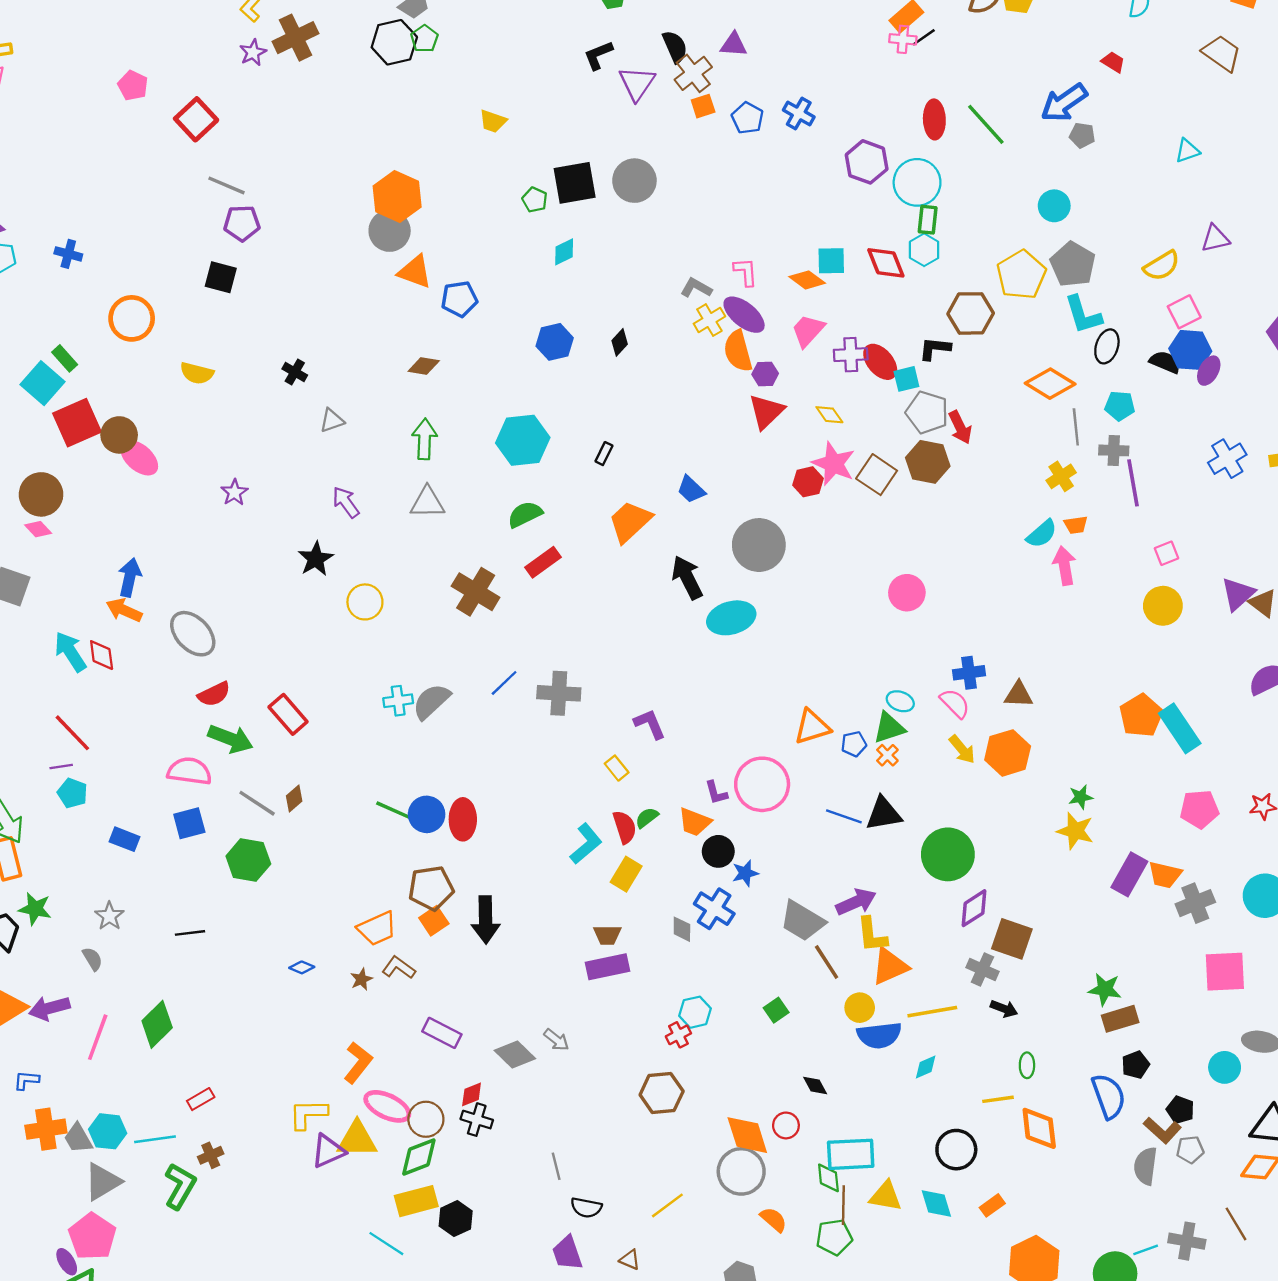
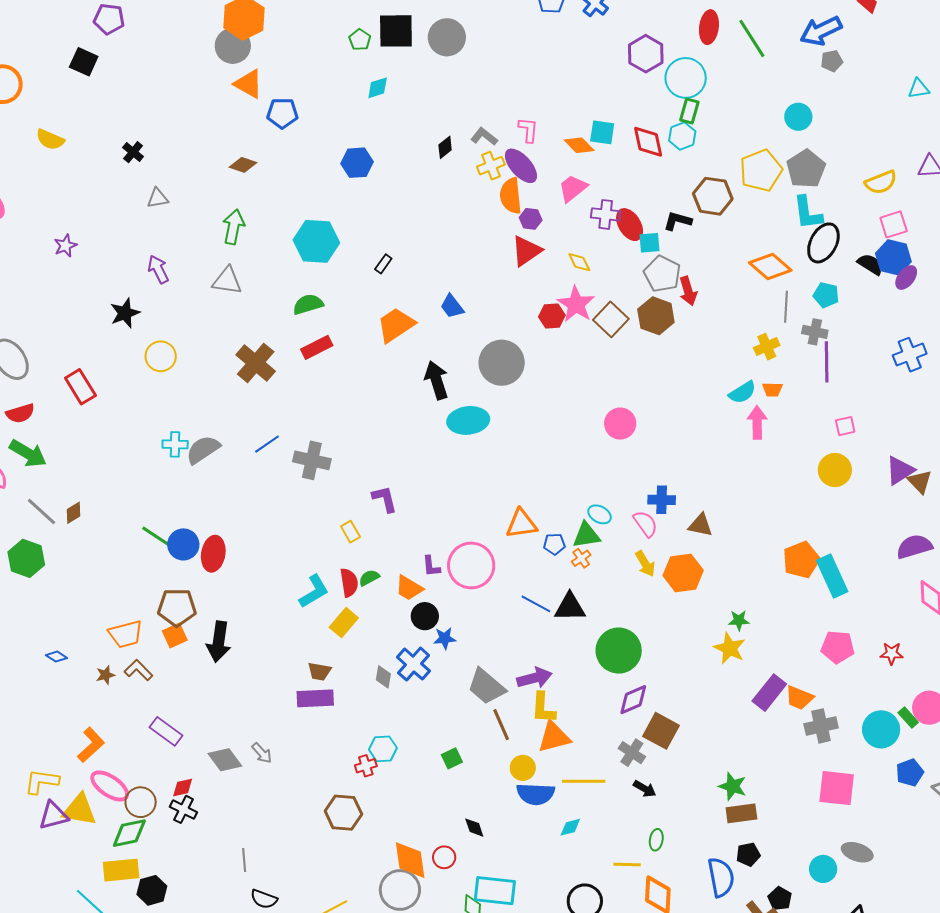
gray pentagon: (1082, 135) -> (832, 61), turned -30
black diamond: (620, 342) -> (445, 147), moved
black ellipse: (1107, 346) -> (823, 243), size x1.4
red rectangle: (288, 714) -> (80, 387), moved

